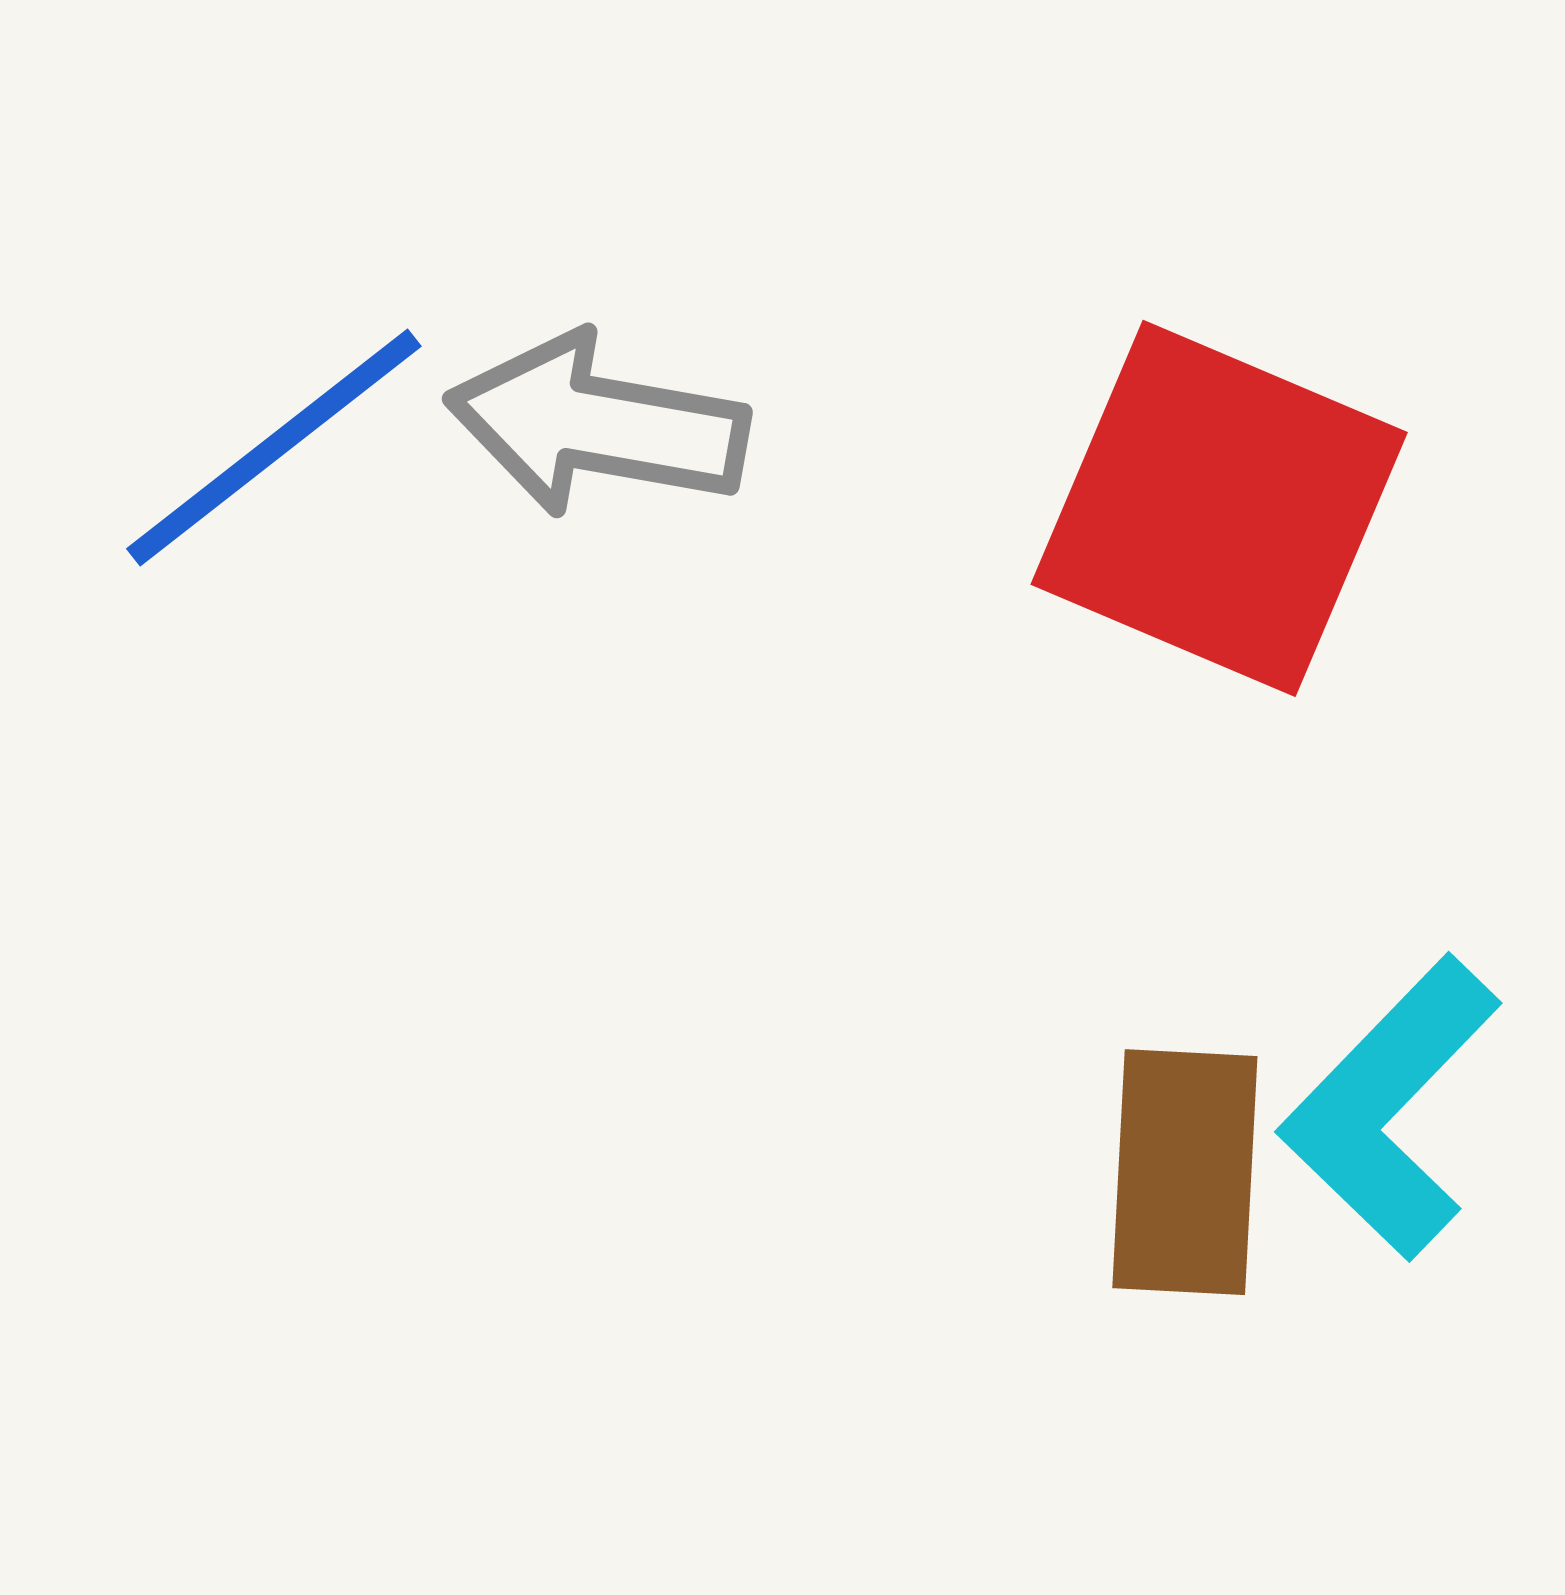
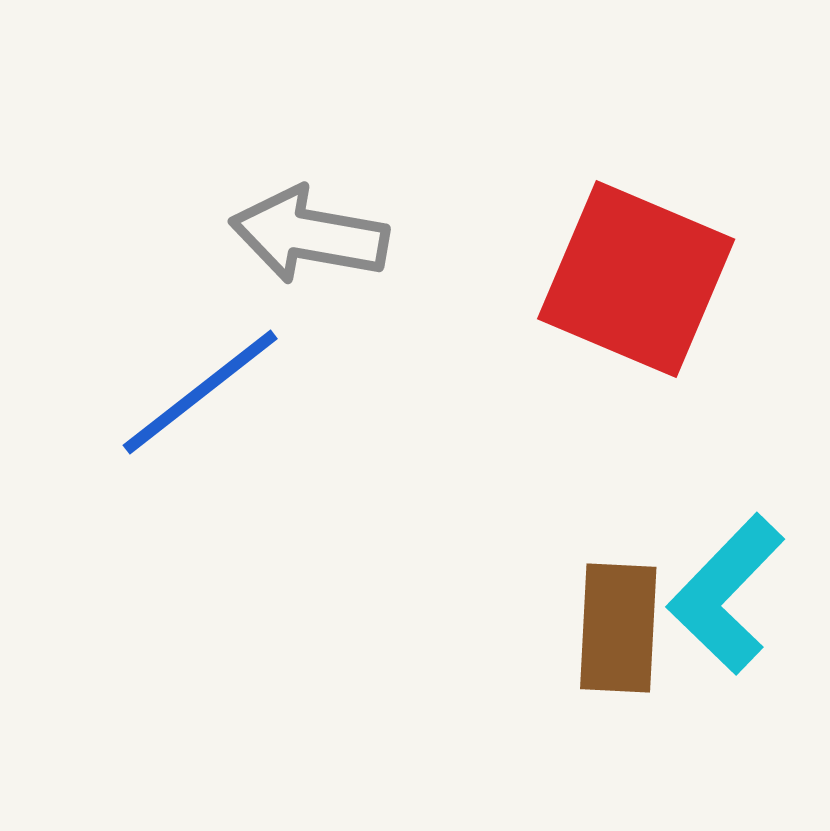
blue line: (274, 447) -> (200, 392), moved

